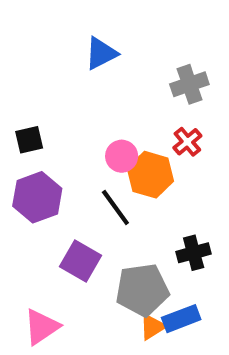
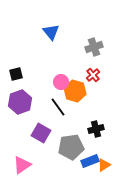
blue triangle: (101, 53) -> (51, 32), turned -42
orange triangle: (152, 327) -> (104, 165), moved

